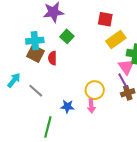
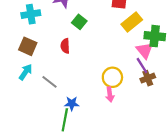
cyan cross: (35, 41) -> (31, 14), moved
brown square: (36, 54) -> (28, 46), moved
blue star: (67, 106) -> (72, 103), moved

